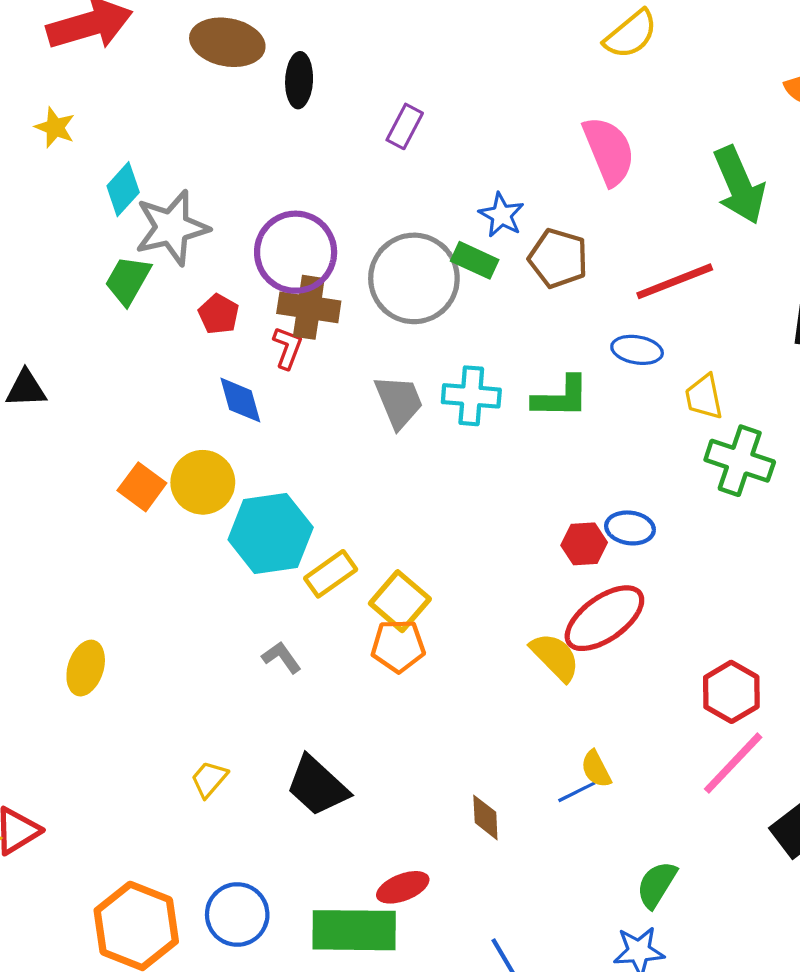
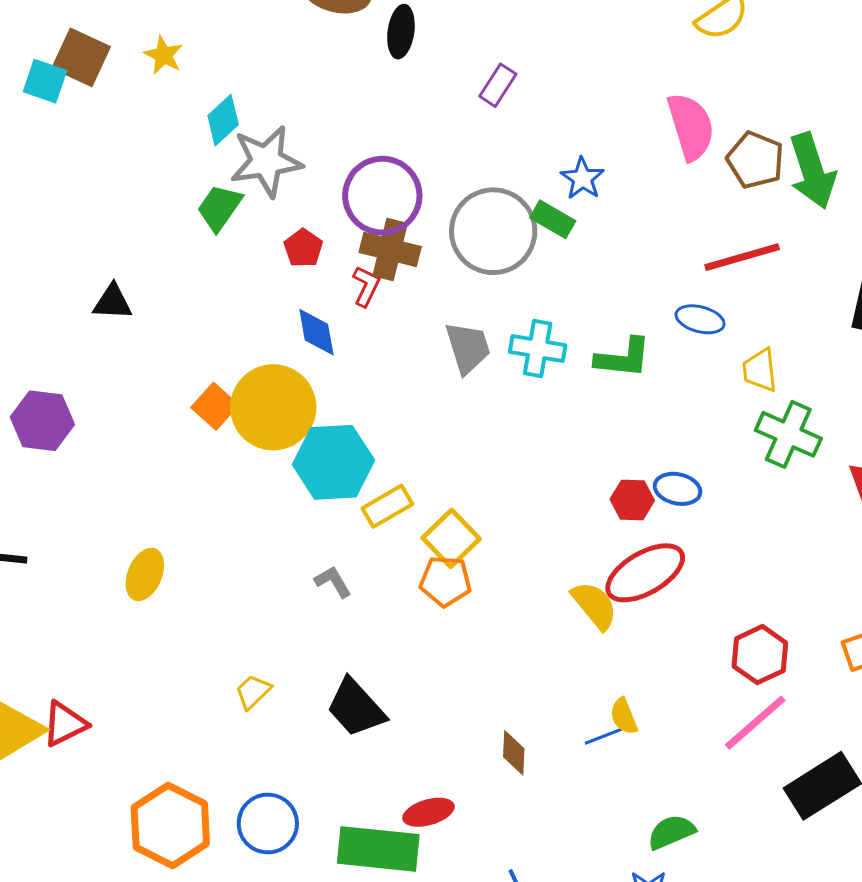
brown pentagon: (558, 258) -> (755, 160), moved
yellow circle: (203, 482) -> (273, 407), size x1.4
green semicircle: (657, 885) -> (671, 832), turned 30

